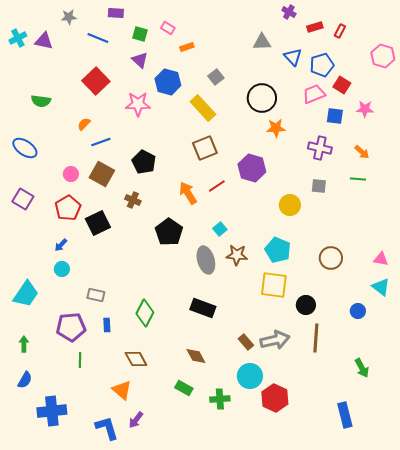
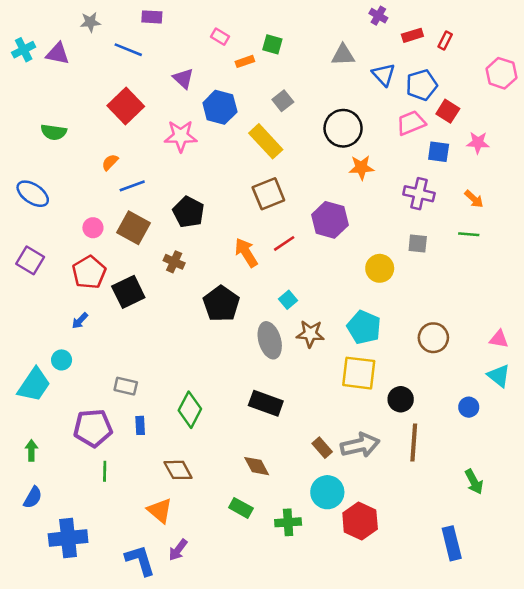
green square: (140, 34) -> (272, 44), moved
cyan circle: (62, 269) -> (62, 360), moved

